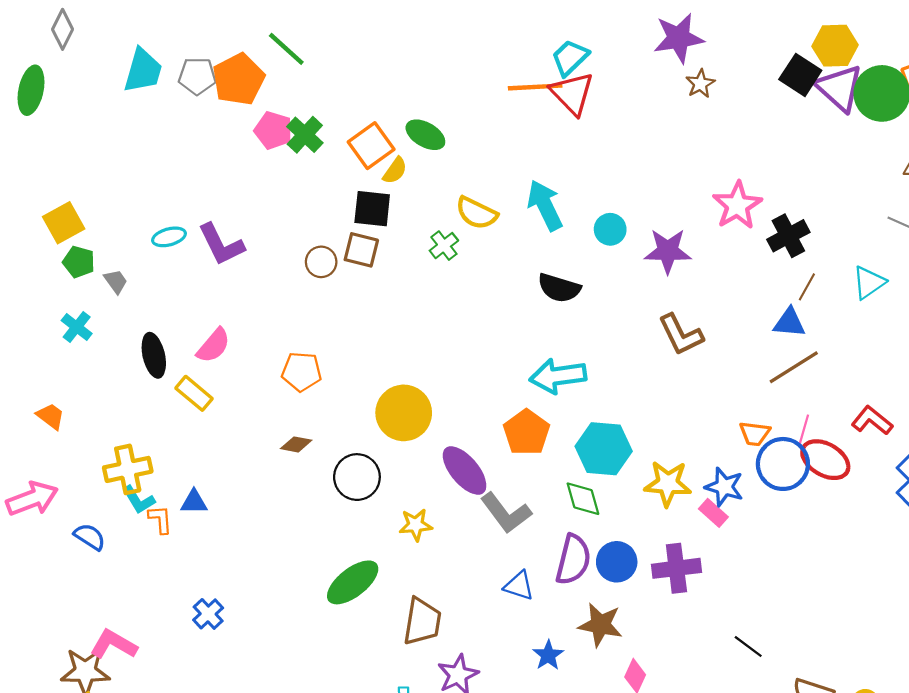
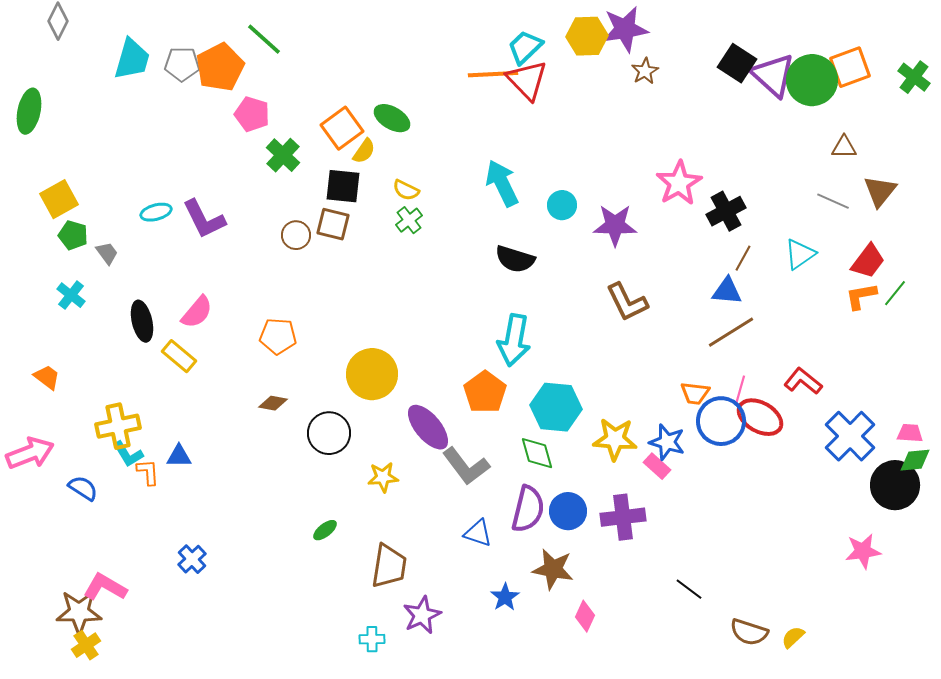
yellow hexagon: (835, 46) -> (587, 36), moved
green ellipse: (31, 90) -> (29, 111), moved
green cross: (305, 135) -> (283, 155), moved
yellow semicircle: (477, 213) -> (406, 190), moved, size x0.7
cyan arrow: (558, 376) -> (514, 340), turned -72
green ellipse: (353, 582) -> (325, 530), size x0.5

